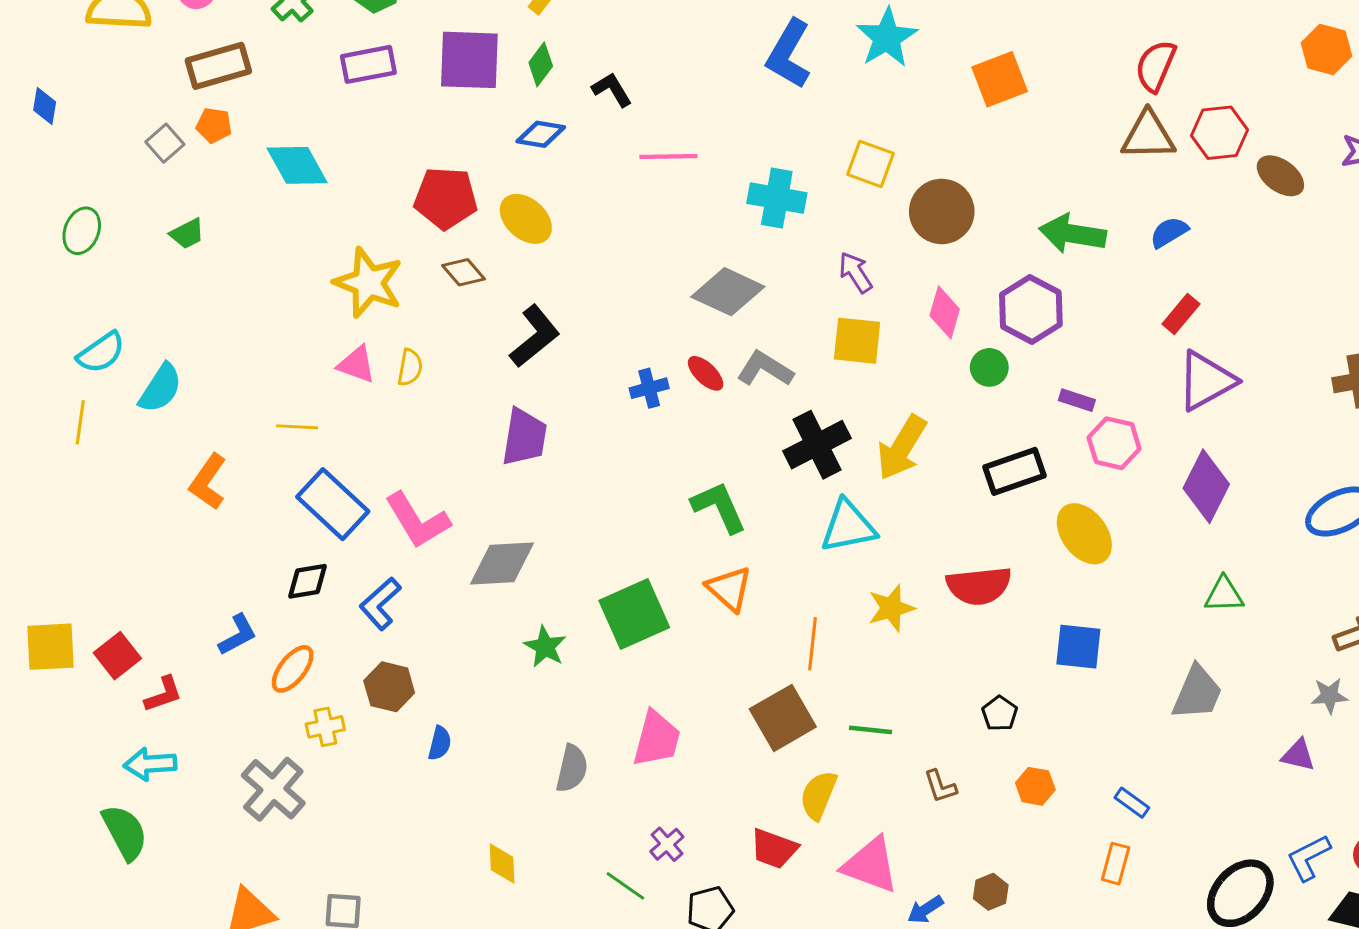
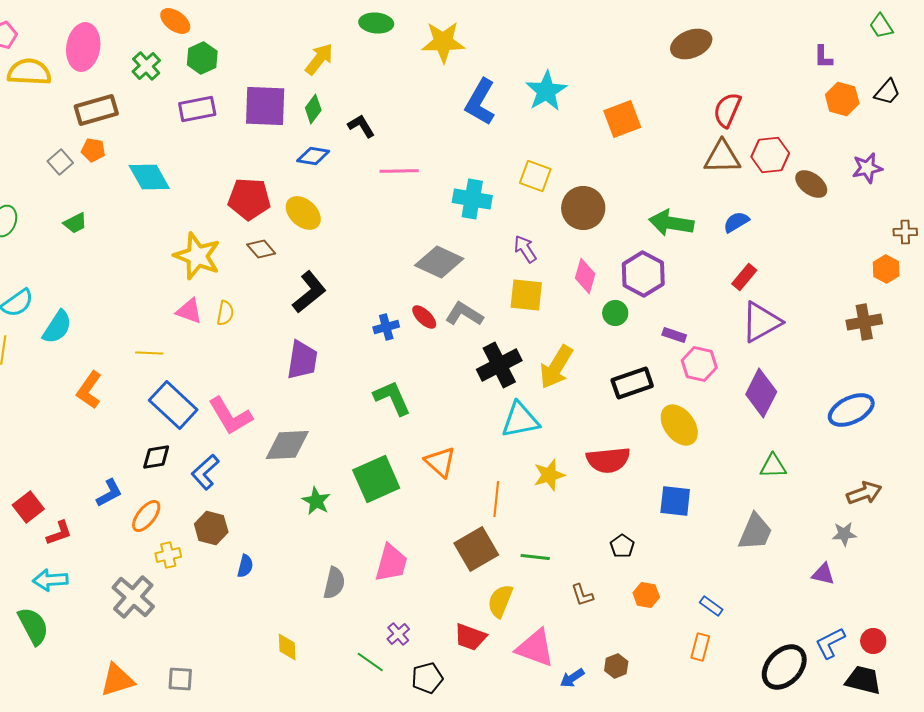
green L-shape: (719, 507) -> (392, 398), moved

